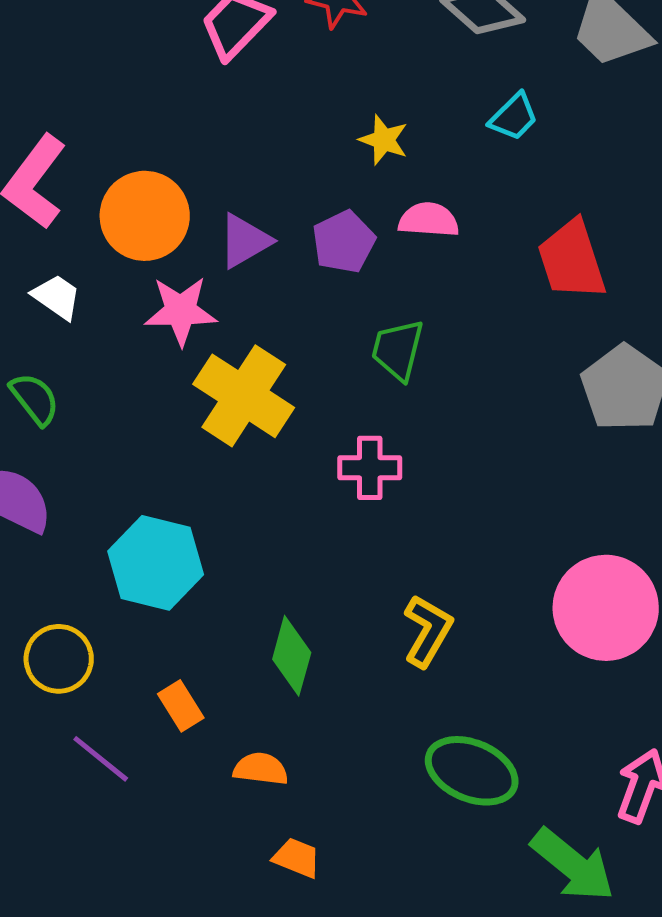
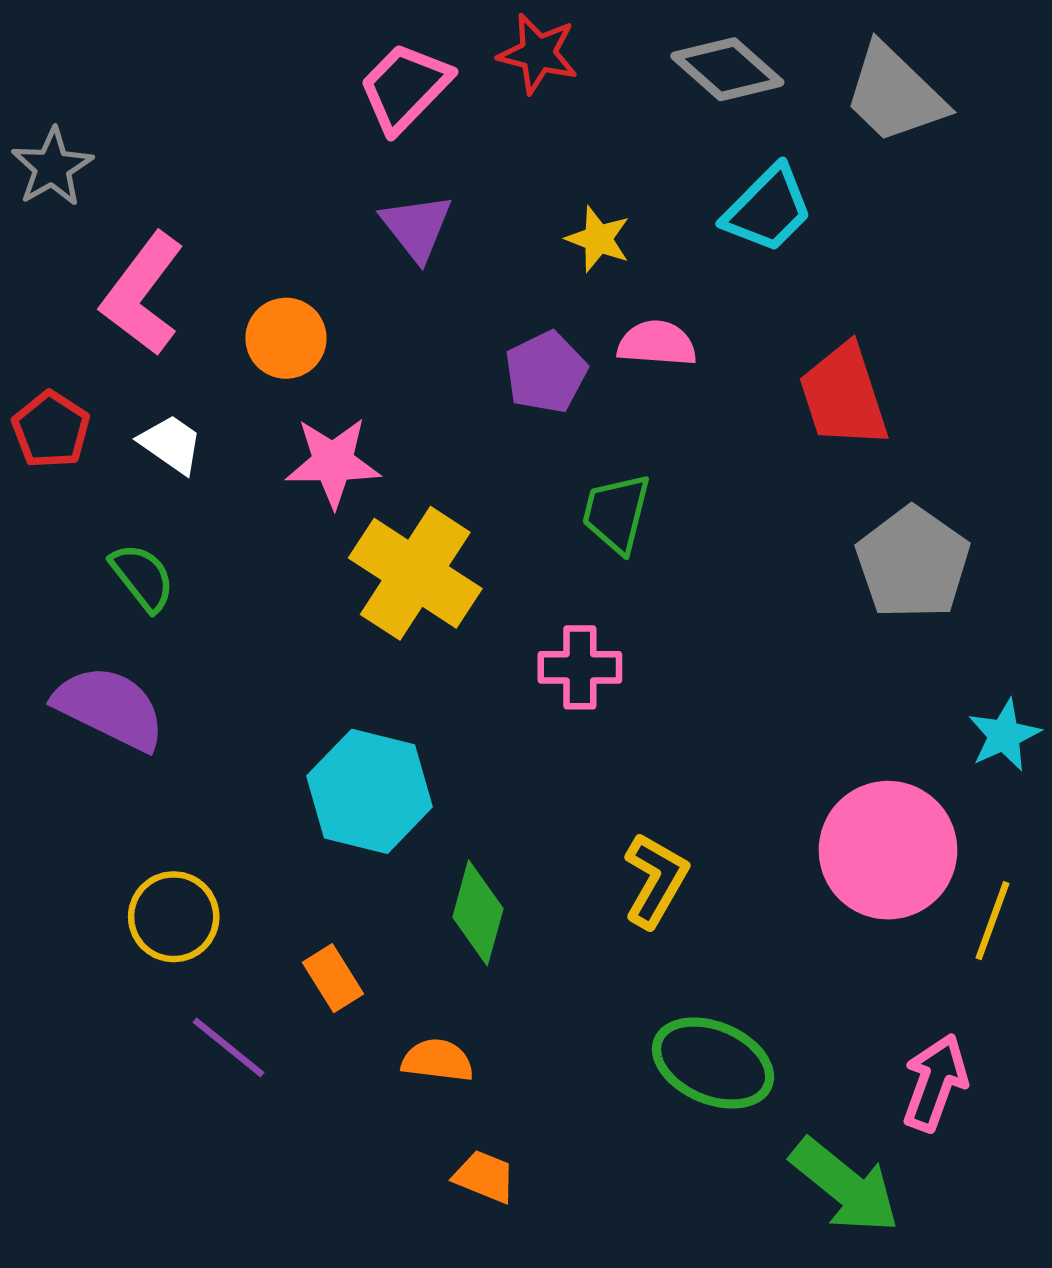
cyan trapezoid: (514, 117) -> (768, 209), size x1.4
orange circle: (145, 216) -> (286, 338), size x0.7
purple triangle: (245, 241) -> (417, 227), moved, turned -38
cyan hexagon: (156, 563) -> (370, 791), moved

